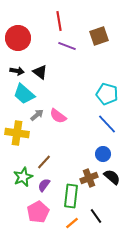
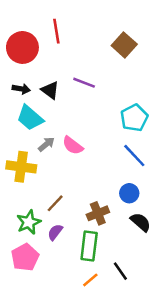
red line: (59, 21) -> (56, 31), moved
brown square: (99, 36) -> (124, 45), turned -30
purple line: (67, 46) -> (84, 83), moved
cyan pentagon: (107, 94) -> (134, 118), turned 30
brown cross: (89, 178) -> (98, 213), moved
pink pentagon: (38, 212) -> (25, 257), moved

